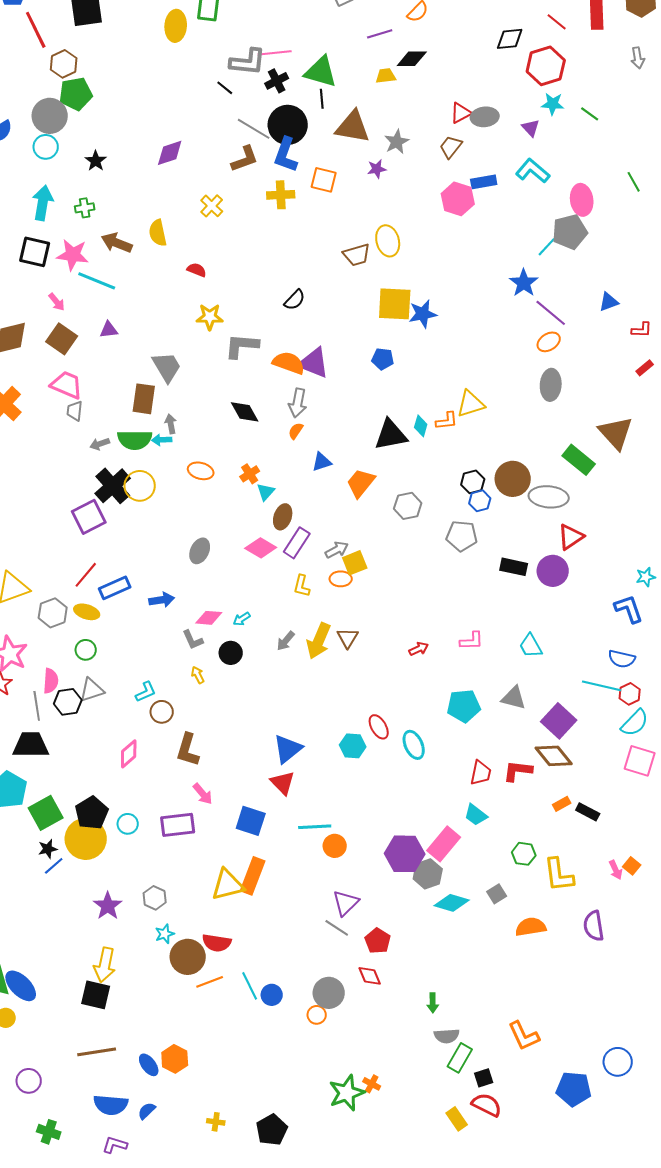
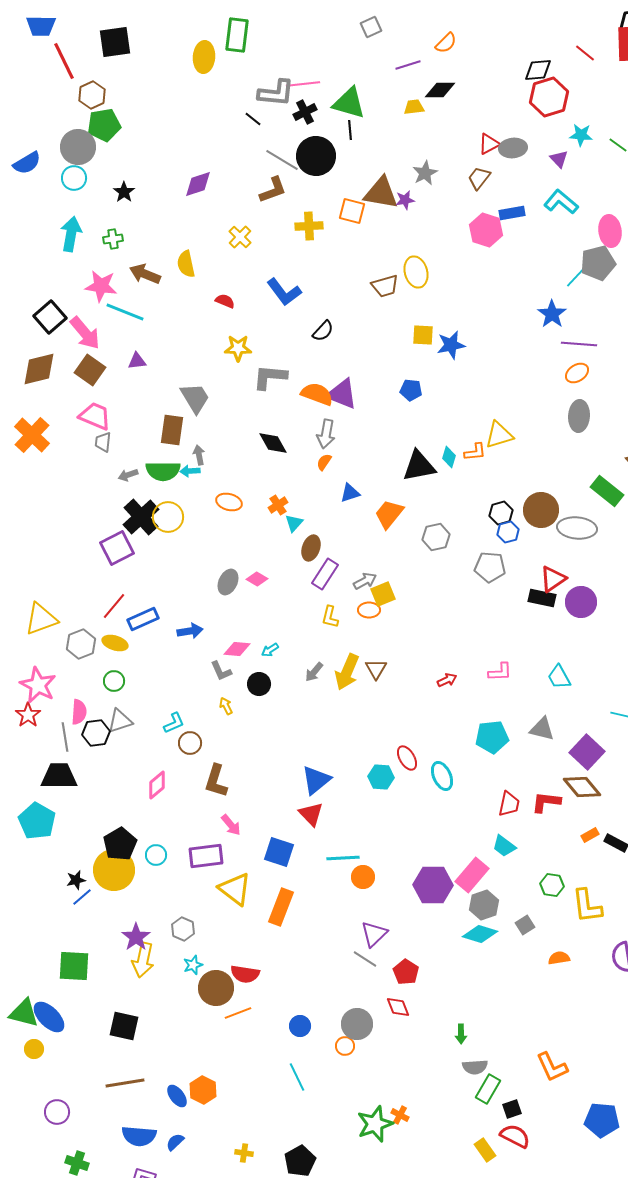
red hexagon: (546, 66) -> (549, 97), moved
brown triangle: (353, 127) -> (381, 193), moved
blue L-shape: (286, 155) -> (284, 292), moved, turned -57
black square: (35, 252) -> (50, 317), moved, turned 36
pink arrow: (57, 302) -> (85, 333), size x1.8
yellow square: (395, 304) -> (423, 335), size x0.6
purple line: (551, 313) -> (579, 344), turned -36
red triangle: (571, 537) -> (553, 579), moved
pink diamond: (261, 548) -> (257, 579), moved, size x0.7
green square: (46, 813) -> (74, 966), moved, turned 32
gray hexagon: (428, 874) -> (484, 905), moved
yellow triangle: (228, 885) -> (235, 889), moved, turned 51
orange semicircle: (531, 927) -> (559, 958), size x0.7
yellow arrow: (105, 965) -> (143, 960), moved
cyan line: (250, 986) -> (297, 1077), moved

